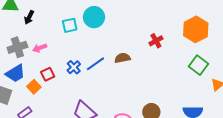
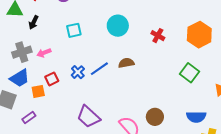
cyan circle: (94, 17) -> (118, 26), moved
red cross: (156, 41) -> (158, 36), moved, turned -32
green square: (199, 65) -> (190, 73), moved
orange square: (34, 87) -> (38, 91), turned 32

